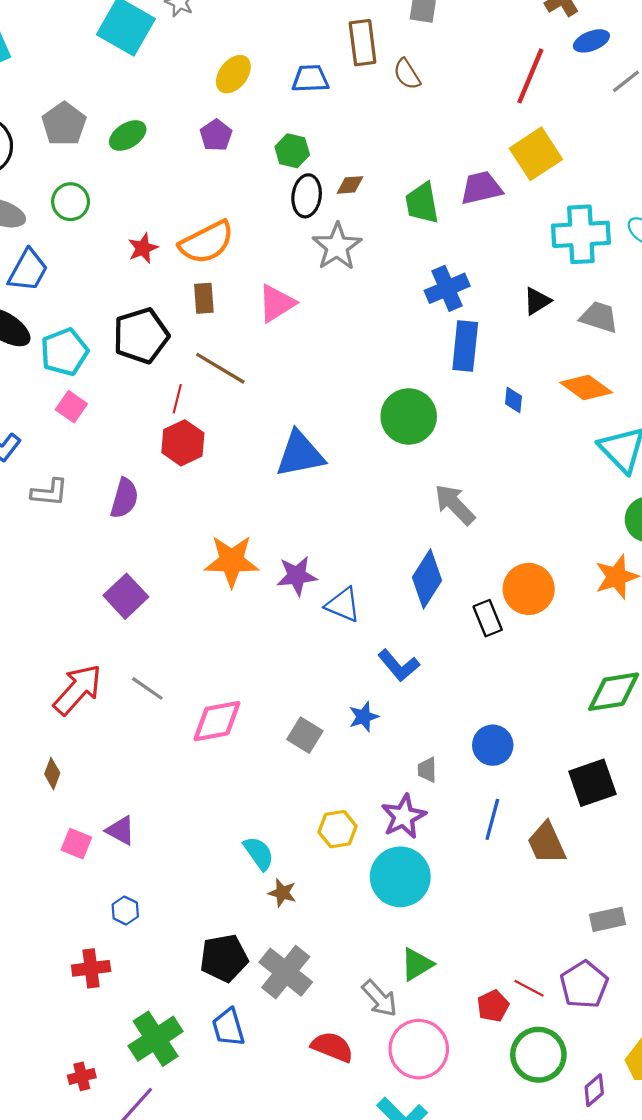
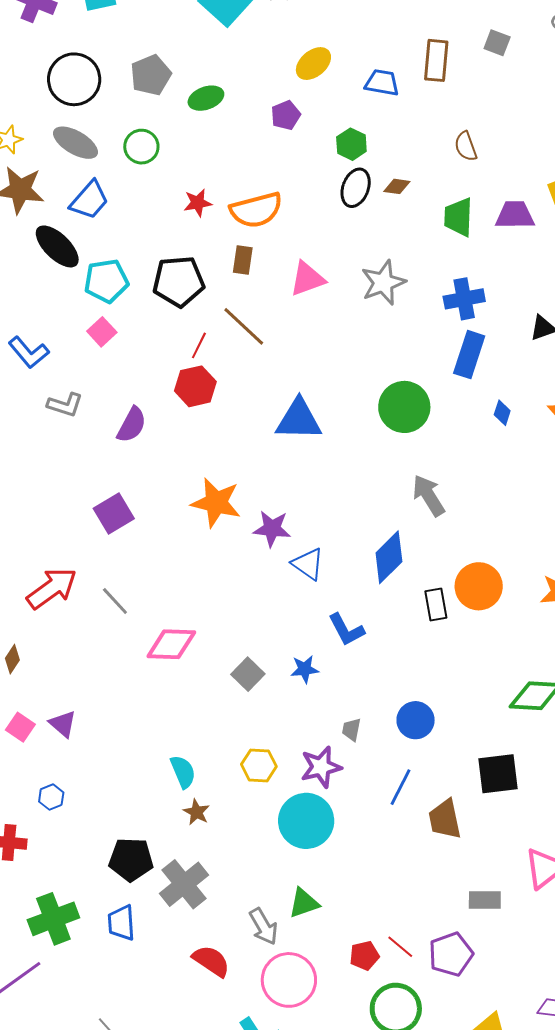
brown semicircle: (407, 74) -> (466, 146), moved
gray star: (337, 247) -> (383, 283), moved

